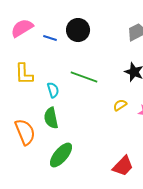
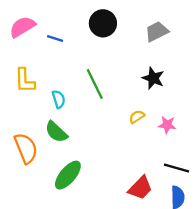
black circle: (78, 30) -> (103, 23), moved
green line: (84, 77) -> (95, 84), turned 44
green semicircle: (51, 118) -> (56, 132), turned -35

